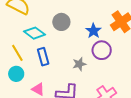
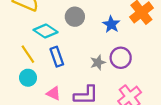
purple circle: (102, 50) -> (121, 58), moved

